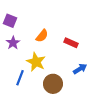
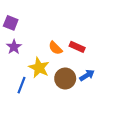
orange semicircle: (42, 36) -> (55, 48), moved, turned 96
brown circle: (53, 84) -> (65, 78), moved

